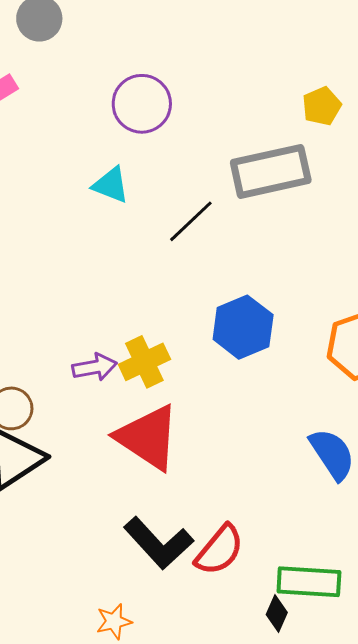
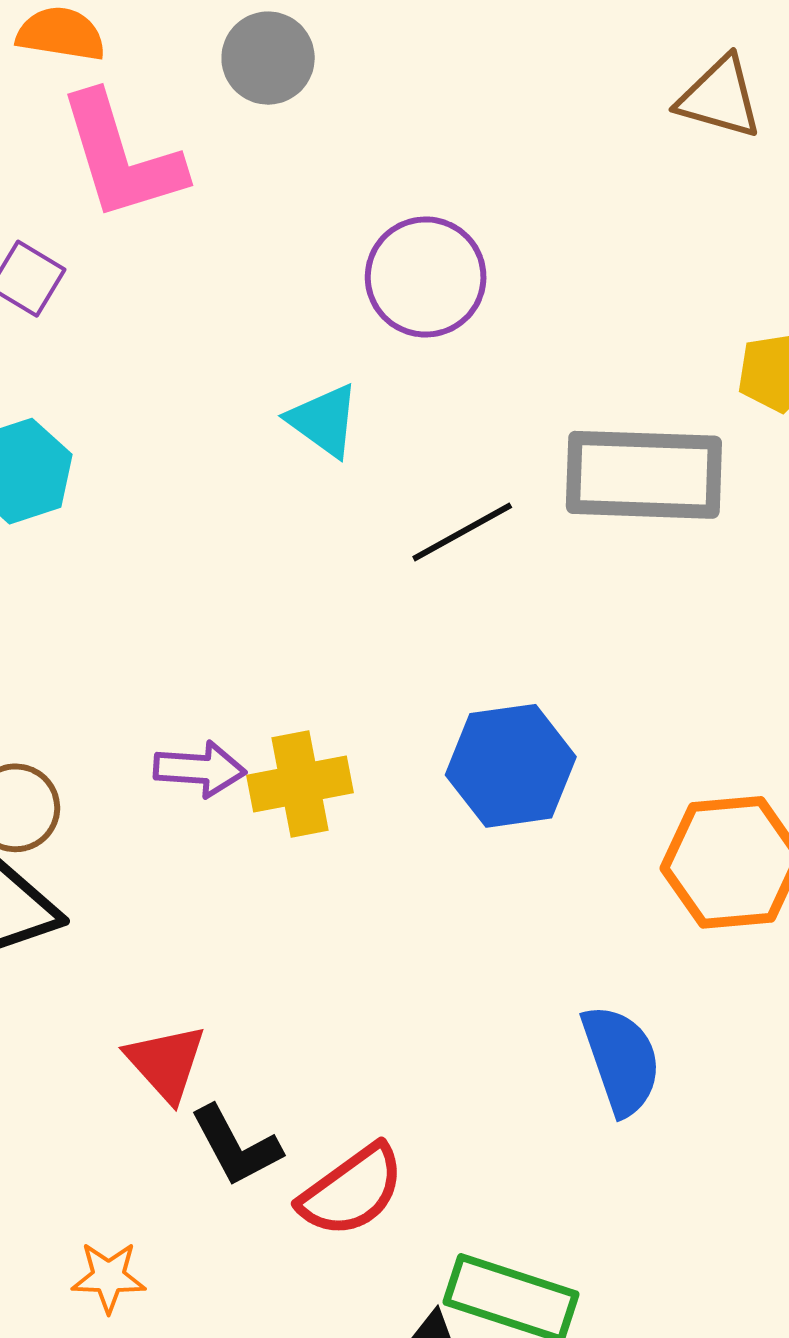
red triangle: (148, 437) -> (166, 1063), moved, size x0.6
black L-shape: (159, 543) -> (236, 1146), size x0.7

